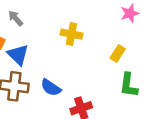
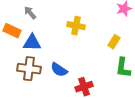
blue triangle: (18, 55) -> (32, 43), turned -42

